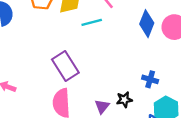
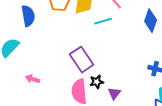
black star: (124, 100) -> (97, 82), moved

